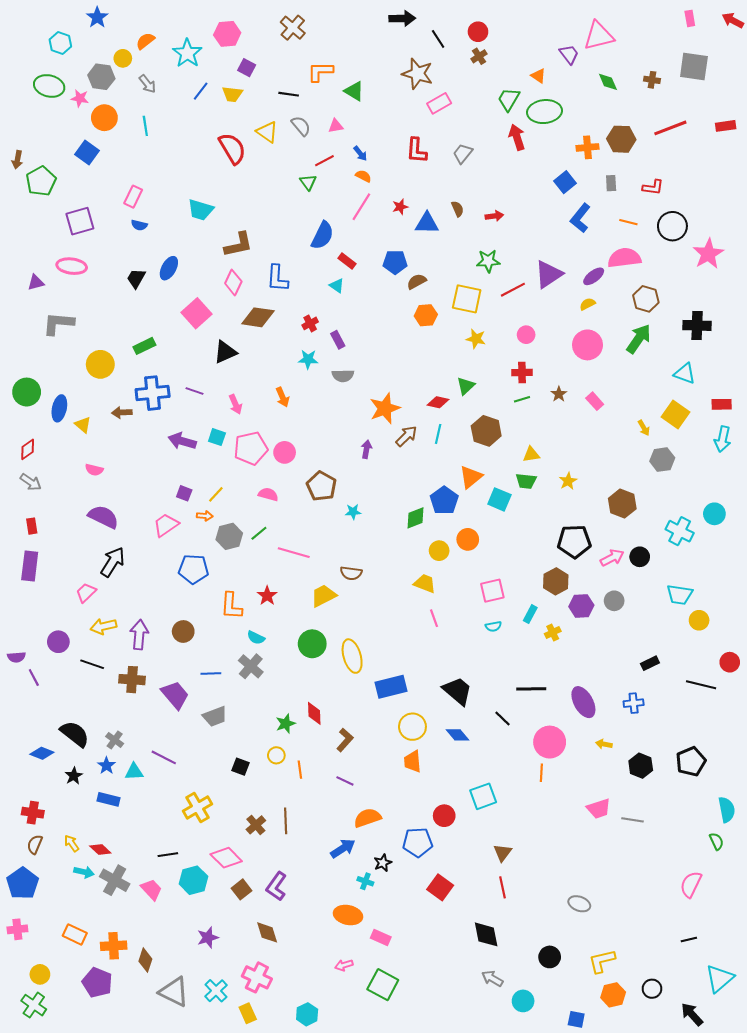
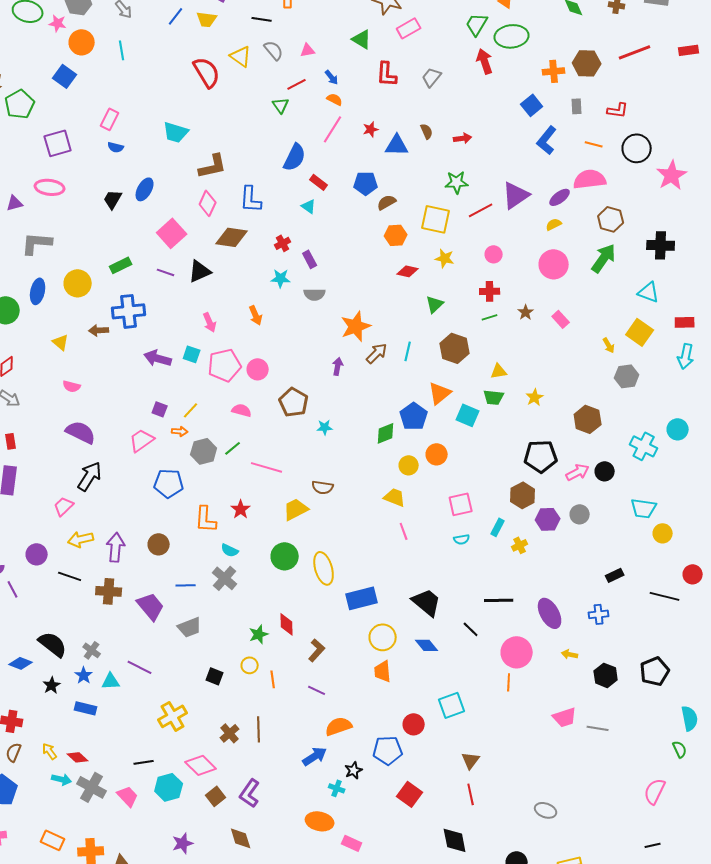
green triangle: (354, 91) -> (362, 39), moved
purple line: (194, 391) -> (166, 272), moved
red diamond: (438, 402) -> (408, 271), moved
blue ellipse: (59, 408) -> (38, 291), moved

